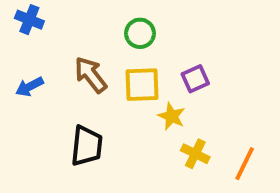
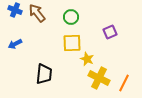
brown arrow: (91, 75) -> (37, 13), moved
purple square: (195, 79) -> (110, 32), moved
yellow cross: (195, 154) -> (99, 78), size x1.5

